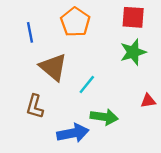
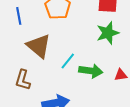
green arrow: (104, 117) -> (91, 71), moved

